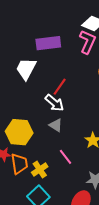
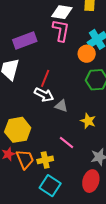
gray triangle: (56, 125) -> (61, 106), moved
yellow cross: (40, 169) -> (45, 160), turned 35

